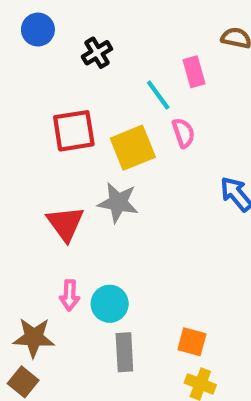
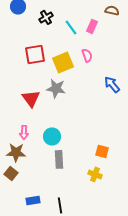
pink rectangle: (194, 72) -> (92, 26), turned 40
cyan line: (158, 95) -> (71, 27), moved
pink arrow: (70, 295) -> (24, 132), moved
orange square: (192, 342) -> (102, 151), moved

